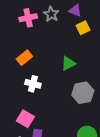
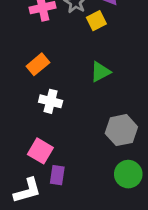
yellow square: (83, 28) -> (96, 21), moved
gray hexagon: (83, 93) -> (121, 130), moved

